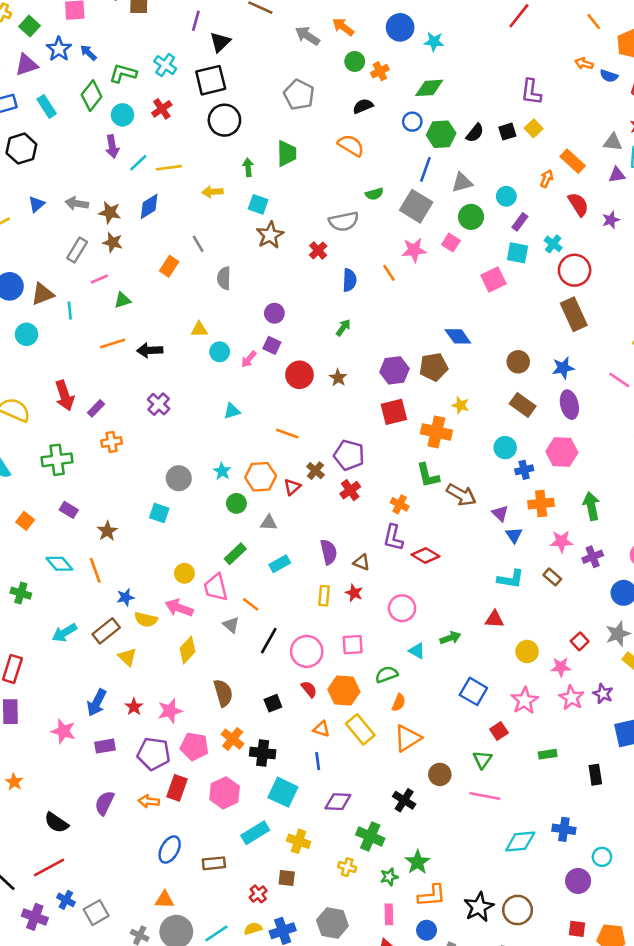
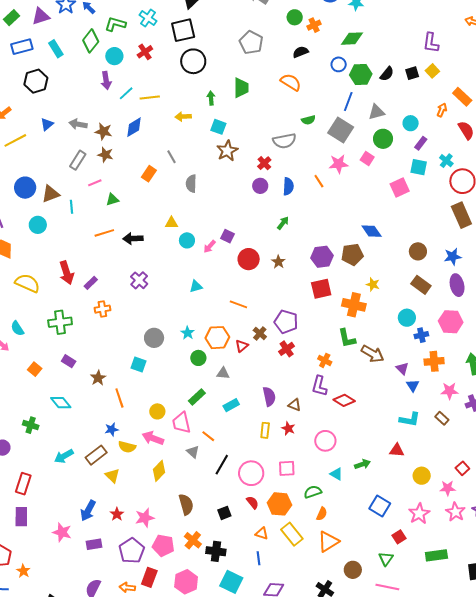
purple circle: (274, 313) -> (260, 186), moved
orange line: (95, 570) -> (119, 398), moved
purple pentagon: (154, 754) -> (132, 551), turned 30
green rectangle: (548, 754) -> (436, 555), size x1.5

